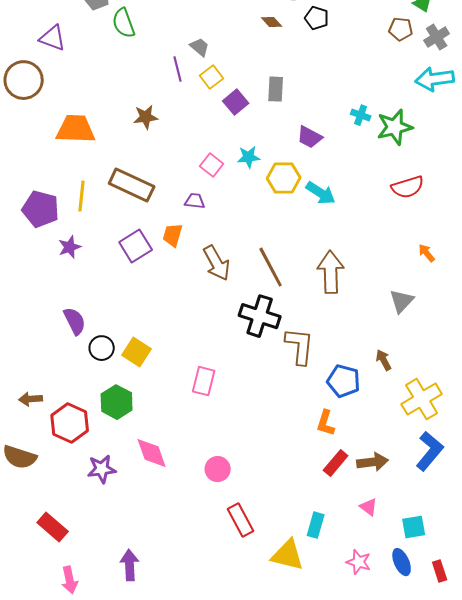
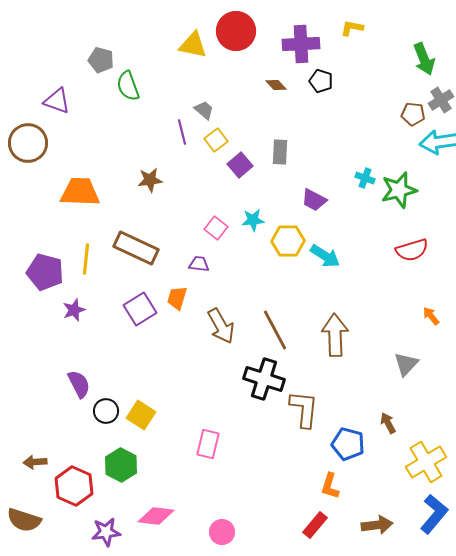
brown pentagon: (401, 29) -> (413, 114), moved
pink diamond: (152, 453) -> (156, 516), turned -63
red rectangle: (336, 463) -> (315, 525), moved

